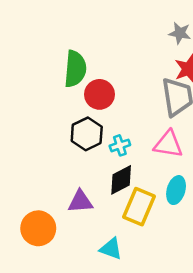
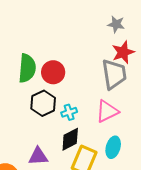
green semicircle: (75, 69) -> (27, 68), moved
pink triangle: (168, 144) -> (107, 111), turned -35

